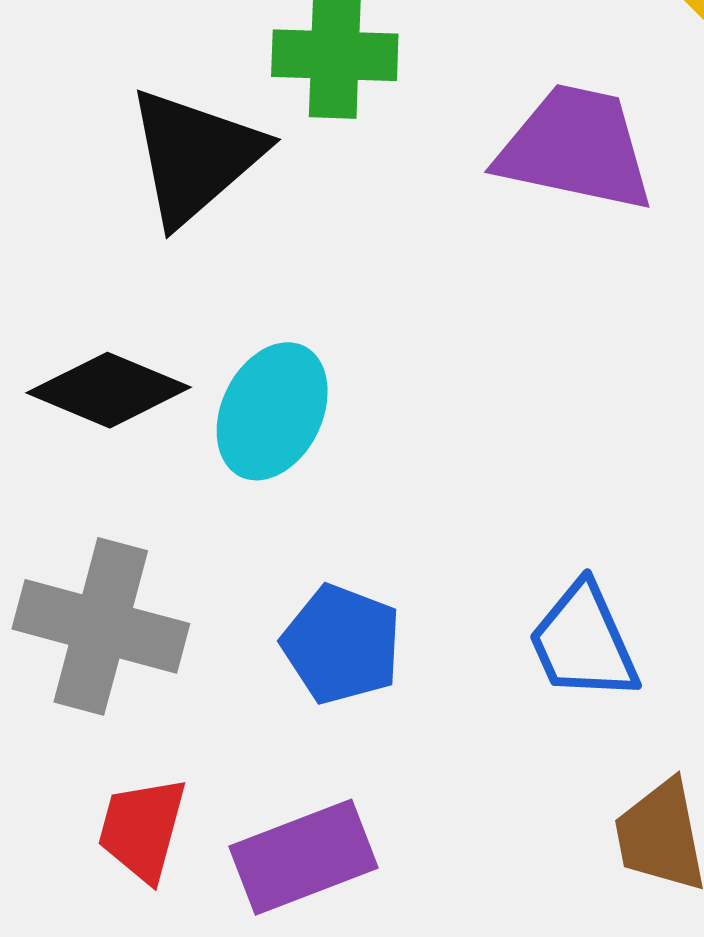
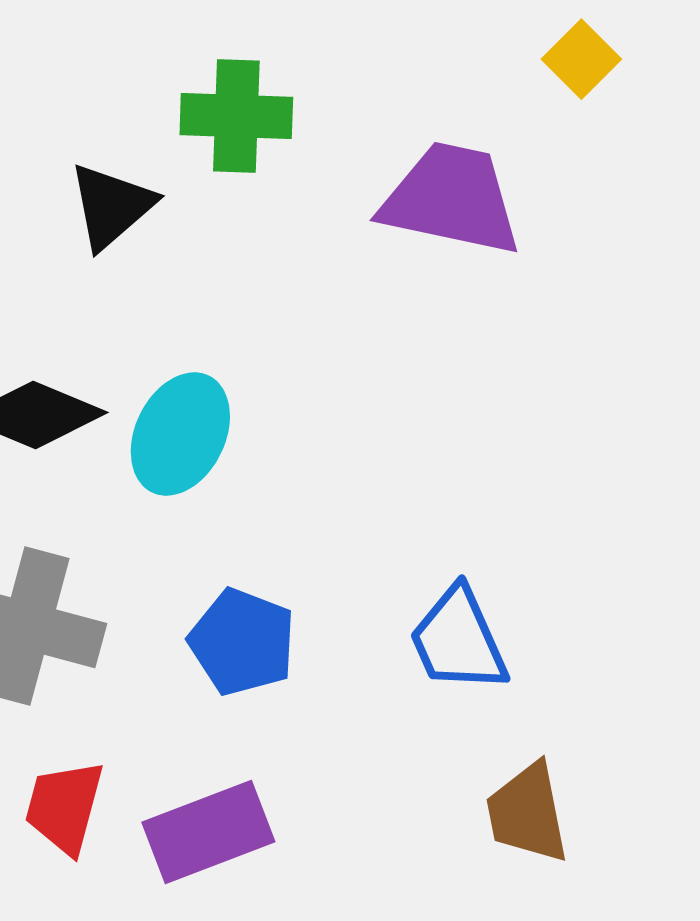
black triangle: (195, 156) -> (111, 206), size x0.7

